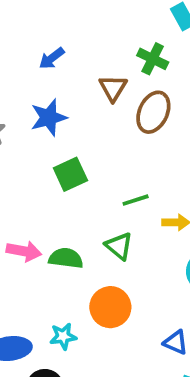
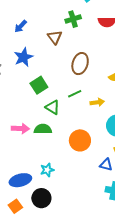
green cross: (153, 59) -> (73, 19), turned -35
brown ellipse: (153, 112) -> (80, 64), moved
green triangle: (119, 246) -> (53, 107), moved
orange circle: (110, 307) -> (80, 140), moved

